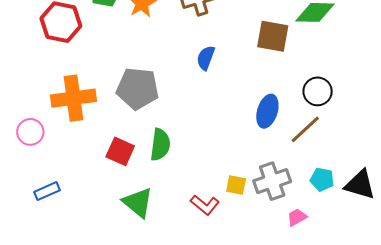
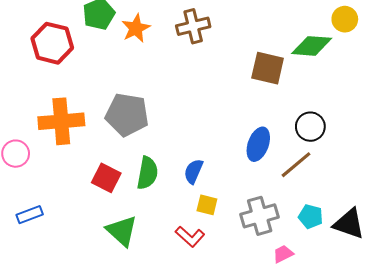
blue semicircle: (206, 58) -> (193, 171), moved
yellow square: (236, 185) -> (207, 205), moved

